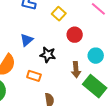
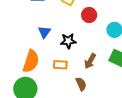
brown arrow: (76, 70) -> (90, 61), moved, turned 49

